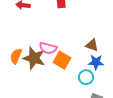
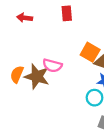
orange square: (62, 60) -> (90, 52), moved

